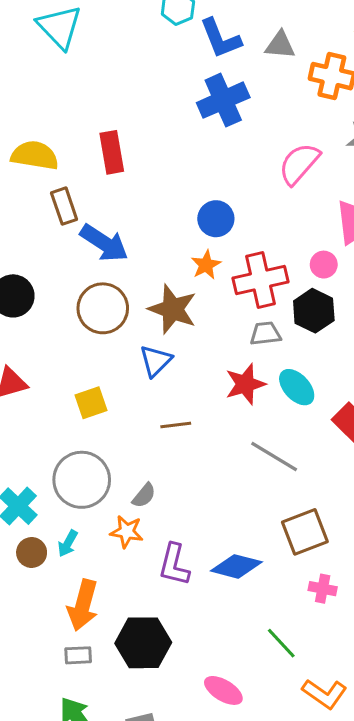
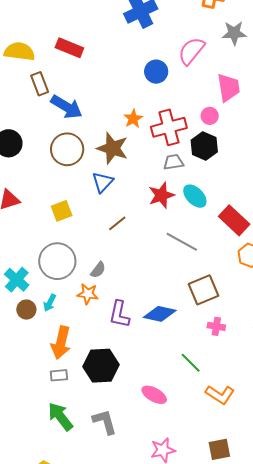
red rectangle: (112, 152) -> (69, 48), turned -56
blue circle: (216, 219) -> (156, 72), moved
brown line: (176, 425) -> (117, 223), turned -30

